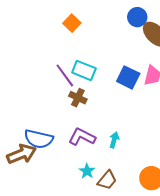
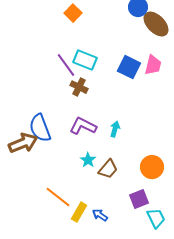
blue semicircle: (39, 139) -> (40, 128), turned 56

